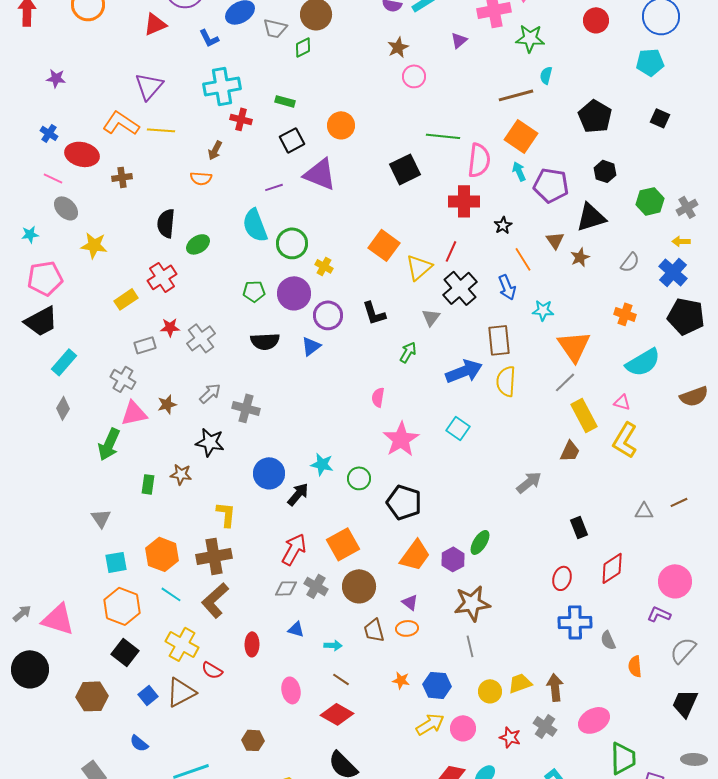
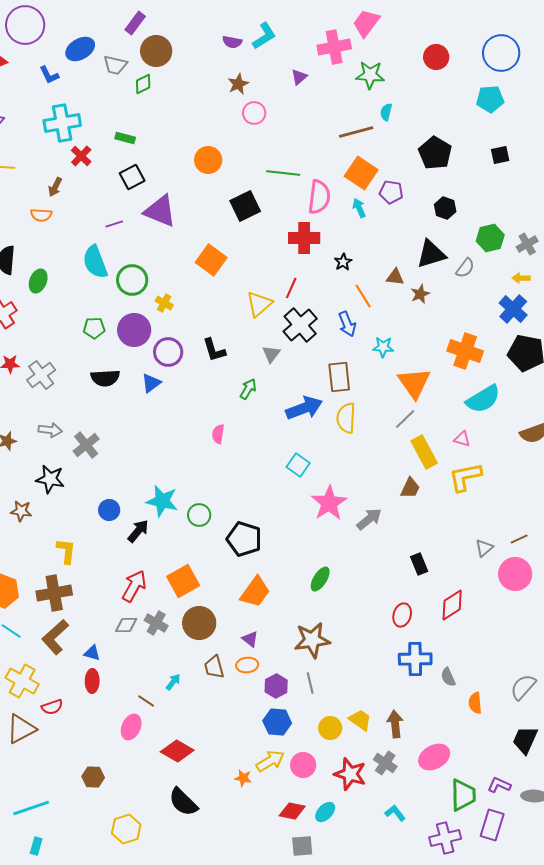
black square: (660, 118) -> (500, 155), turned -36
red cross: (241, 119) -> (81, 156), turned 30
orange circle: (341, 125) -> (208, 160), moved
purple pentagon: (551, 185) -> (391, 192), moved, size x0.7
brown triangle: (555, 240) -> (395, 277), turned -48
green ellipse: (198, 244) -> (38, 281), turned -35
orange square: (384, 245) -> (211, 260), moved
gray semicircle: (630, 262) -> (465, 268), moved
orange cross: (625, 314) -> (465, 351), size x1.6
gray arrow: (210, 393) -> (50, 430), turned 50
gray cross: (246, 408) -> (86, 445), turned 36
pink star: (401, 439) -> (329, 503), moved
yellow L-shape: (625, 440) -> (465, 477), turned 48
cyan star: (322, 464) -> (162, 501), size x1.4
blue circle: (269, 473) -> (109, 510), size x0.7
gray triangle: (644, 511) -> (484, 548), turned -42
purple hexagon: (453, 559) -> (276, 686), moved
pink circle: (675, 581) -> (515, 574), moved
purple L-shape: (659, 614) -> (499, 785), moved
blue triangle: (296, 629) -> (92, 653), moved
cyan arrow: (333, 645) -> (173, 682), turned -54
red semicircle: (212, 670) -> (52, 707), turned -50
brown line: (341, 679) -> (146, 701), moved
orange star: (401, 680) -> (243, 778), moved
yellow trapezoid: (520, 683) -> (360, 720), turned 55
pink ellipse: (291, 690) -> (131, 727), turned 35
red star: (510, 737) -> (350, 774), size x1.5

